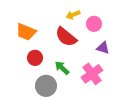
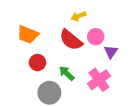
pink circle: (94, 24) -> (96, 37), moved
purple triangle: (103, 48) -> (111, 52), turned 48

